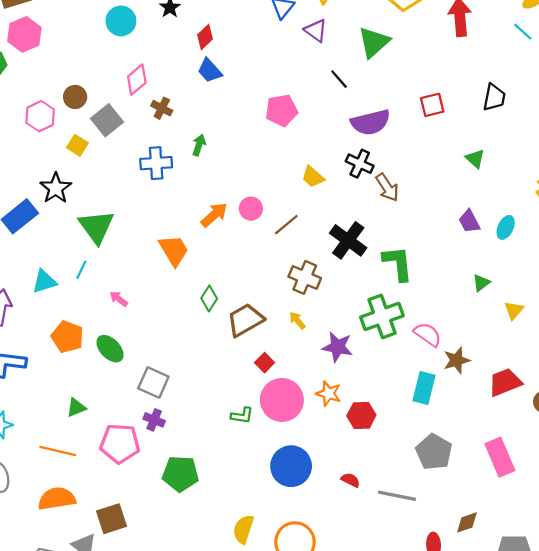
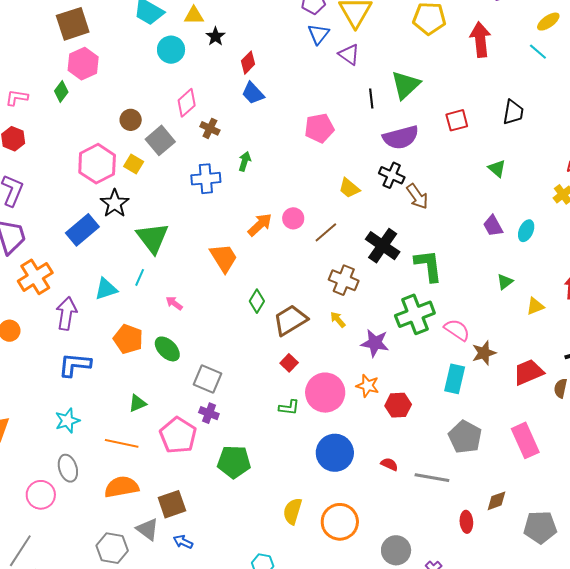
green triangle: (374, 42) -> (406, 85), moved
black line: (339, 79) -> (371, 99), turned 36
pink hexagon: (40, 116) -> (97, 164), moved, size x1.4
yellow triangle: (514, 310) -> (535, 306), turned 30
red square: (265, 363) -> (289, 363), moved
pink pentagon: (120, 443) -> (178, 435), turned 30

